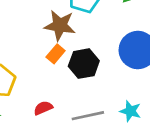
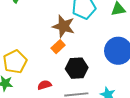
black hexagon: (84, 64) -> (77, 68), moved

